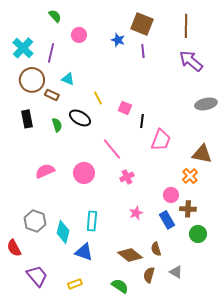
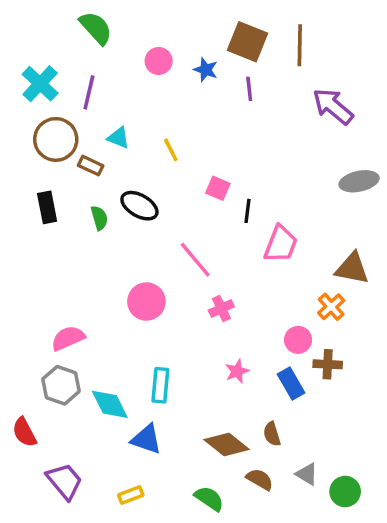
green semicircle: (55, 16) -> (96, 28), size x1.5
brown line: (186, 26) -> (300, 45), moved
pink circle: (79, 35) -> (159, 61), moved
yellow line: (98, 98) -> (171, 150), moved
pink semicircle: (45, 171) -> (68, 338), moved
cyan diamond: (63, 232) -> (110, 404), turned -40
green circle: (198, 234) -> (345, 492), moved
brown semicircle: (149, 275) -> (260, 479), turned 105

